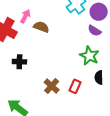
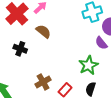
brown semicircle: (41, 27) -> (43, 31), moved

